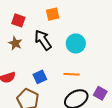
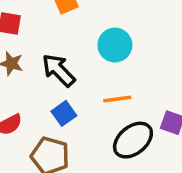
black arrow: (43, 40) -> (59, 70), moved

